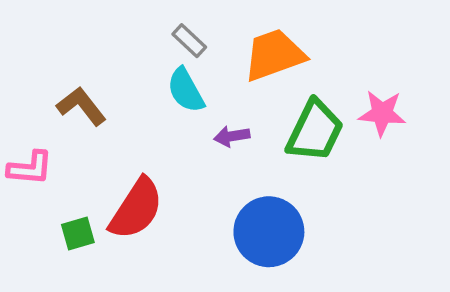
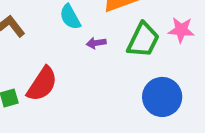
blue circle: (269, 232) -> (162, 97), moved

